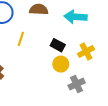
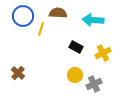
yellow line: (21, 39) -> (41, 29), moved
yellow circle: (61, 64) -> (75, 75), moved

